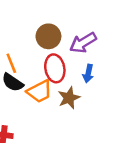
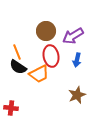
brown star: (69, 98) -> (77, 95), moved

